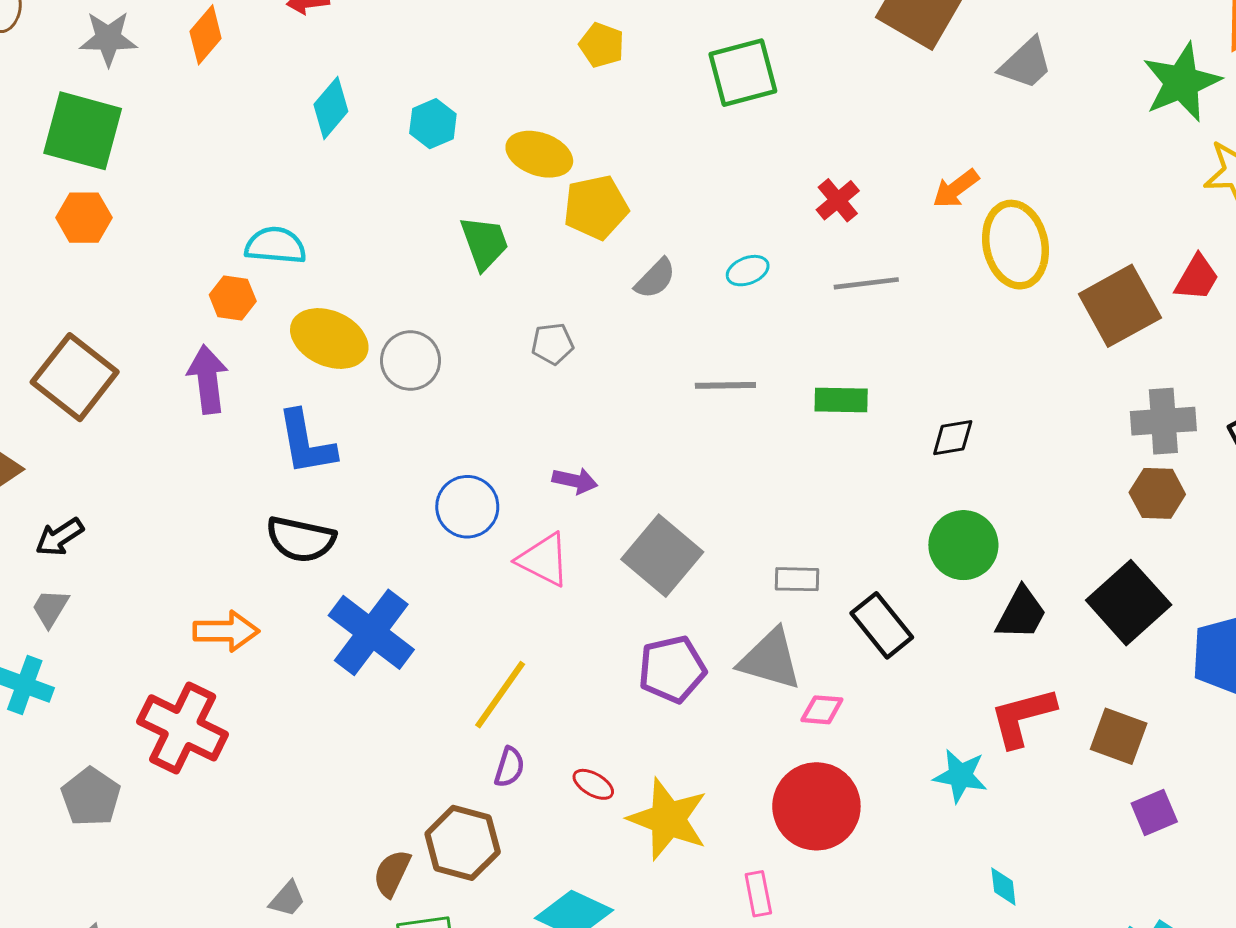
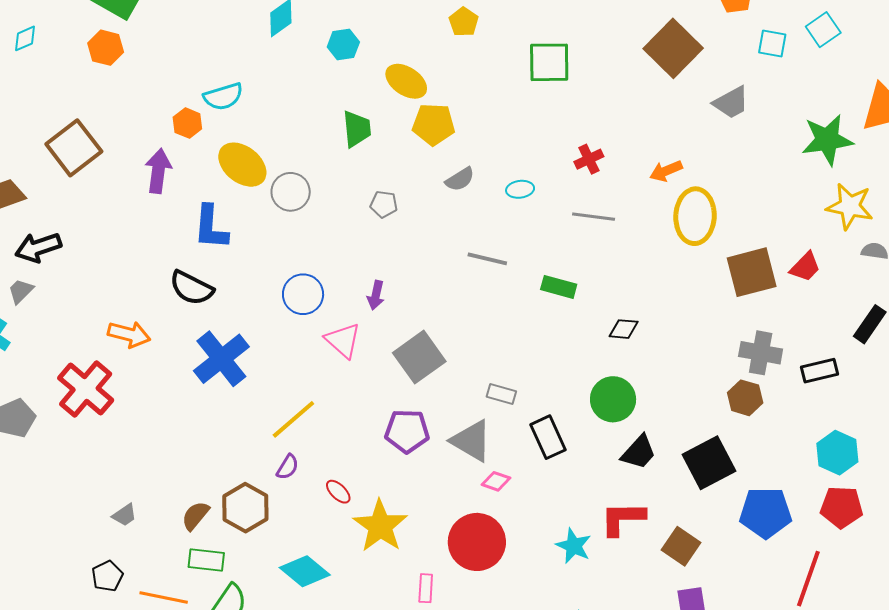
cyan semicircle: (276, 245) -> (223, 97), turned 144
purple arrow: (575, 481) -> (376, 295), turned 76
black arrow: (59, 537) -> (38, 247), size x1.4

